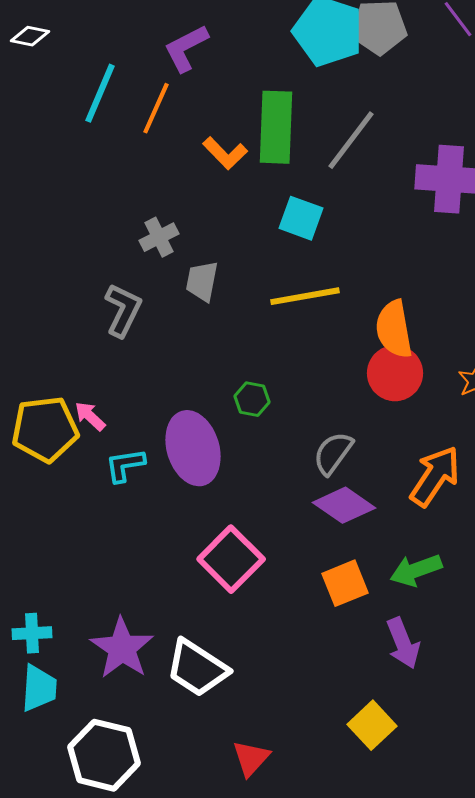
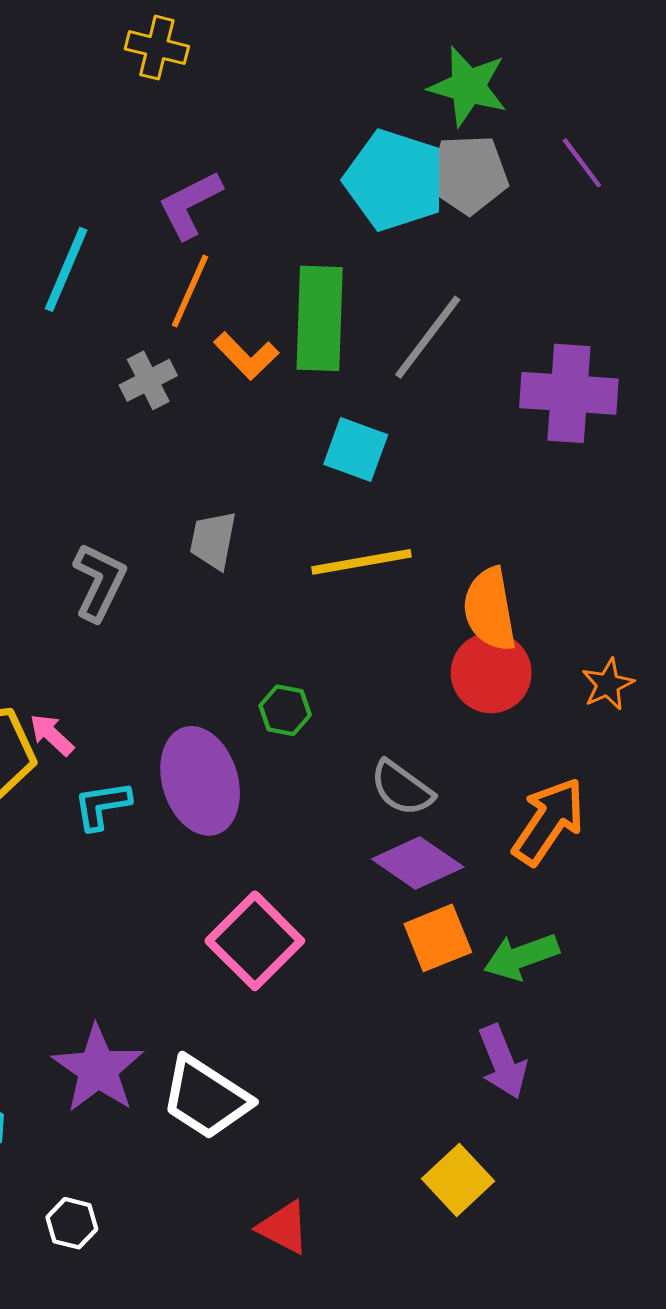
orange line: (156, 108) -> (190, 291), moved
gray cross: (159, 237) -> (148, 380), moved
gray semicircle: (333, 453) -> (402, 788), turned -90
orange square: (345, 583) -> (438, 938), moved
white hexagon: (104, 755) -> (72, 1223), size x0.5
red triangle: (251, 758) -> (284, 1227), turned -45

